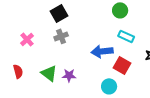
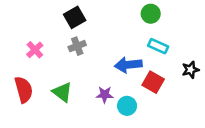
red semicircle: (18, 71) -> (24, 90), size x1.5
purple star: (69, 75) -> (105, 95), moved
cyan circle: (109, 86) -> (127, 106), moved

